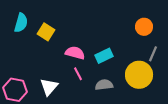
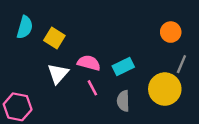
gray semicircle: (104, 85) -> (123, 101), turned -84
white triangle: (49, 87) -> (58, 74), moved

